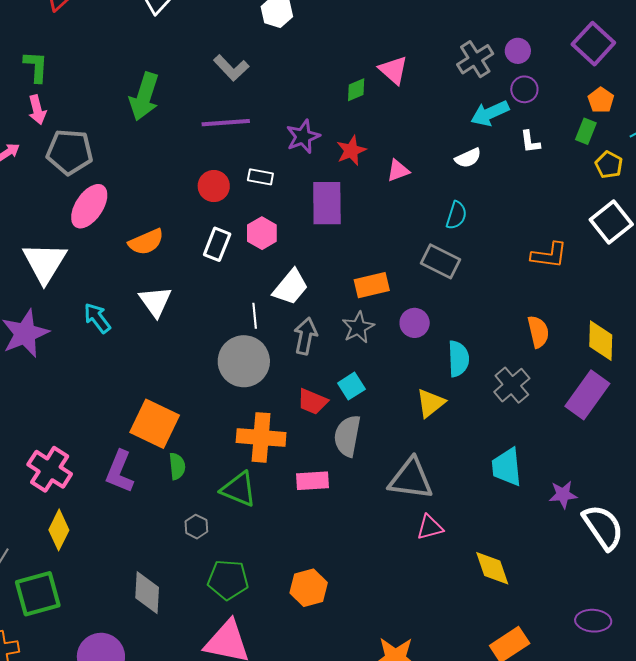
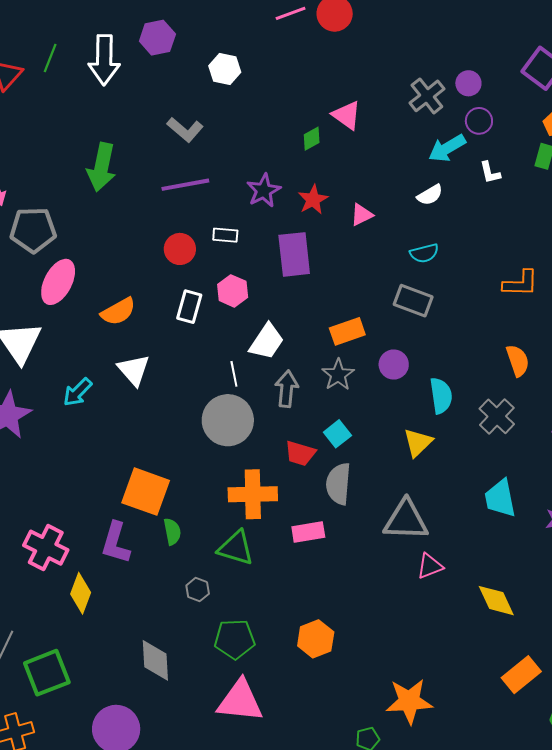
cyan semicircle: (456, 215) -> (424, 253), turned 64
cyan arrow: (97, 318) -> (78, 392), turned -92
yellow diamond: (59, 530) -> (81, 593), moved

